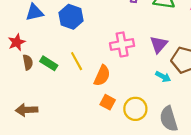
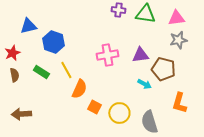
blue hexagon: (71, 17) -> (53, 42), moved
purple triangle: (159, 44) -> (140, 55), turned 42
brown semicircle: (28, 62) -> (14, 75), moved
orange semicircle: (102, 76) -> (79, 89), moved

